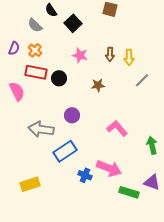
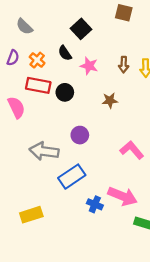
black semicircle: (51, 10) -> (65, 53), moved
gray semicircle: (35, 25) -> (24, 27), moved

